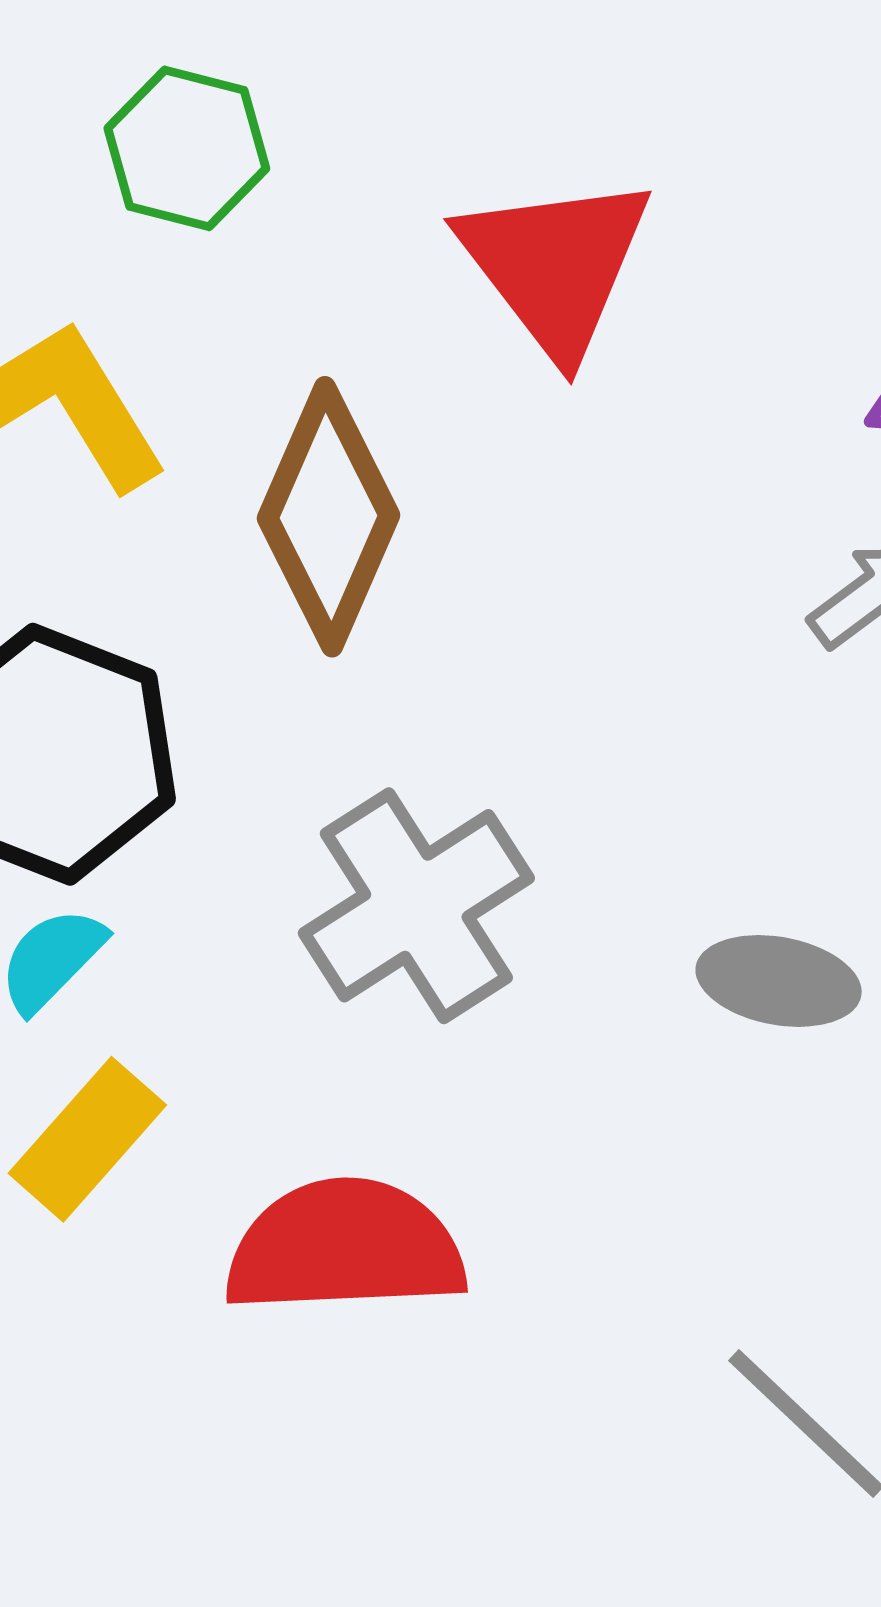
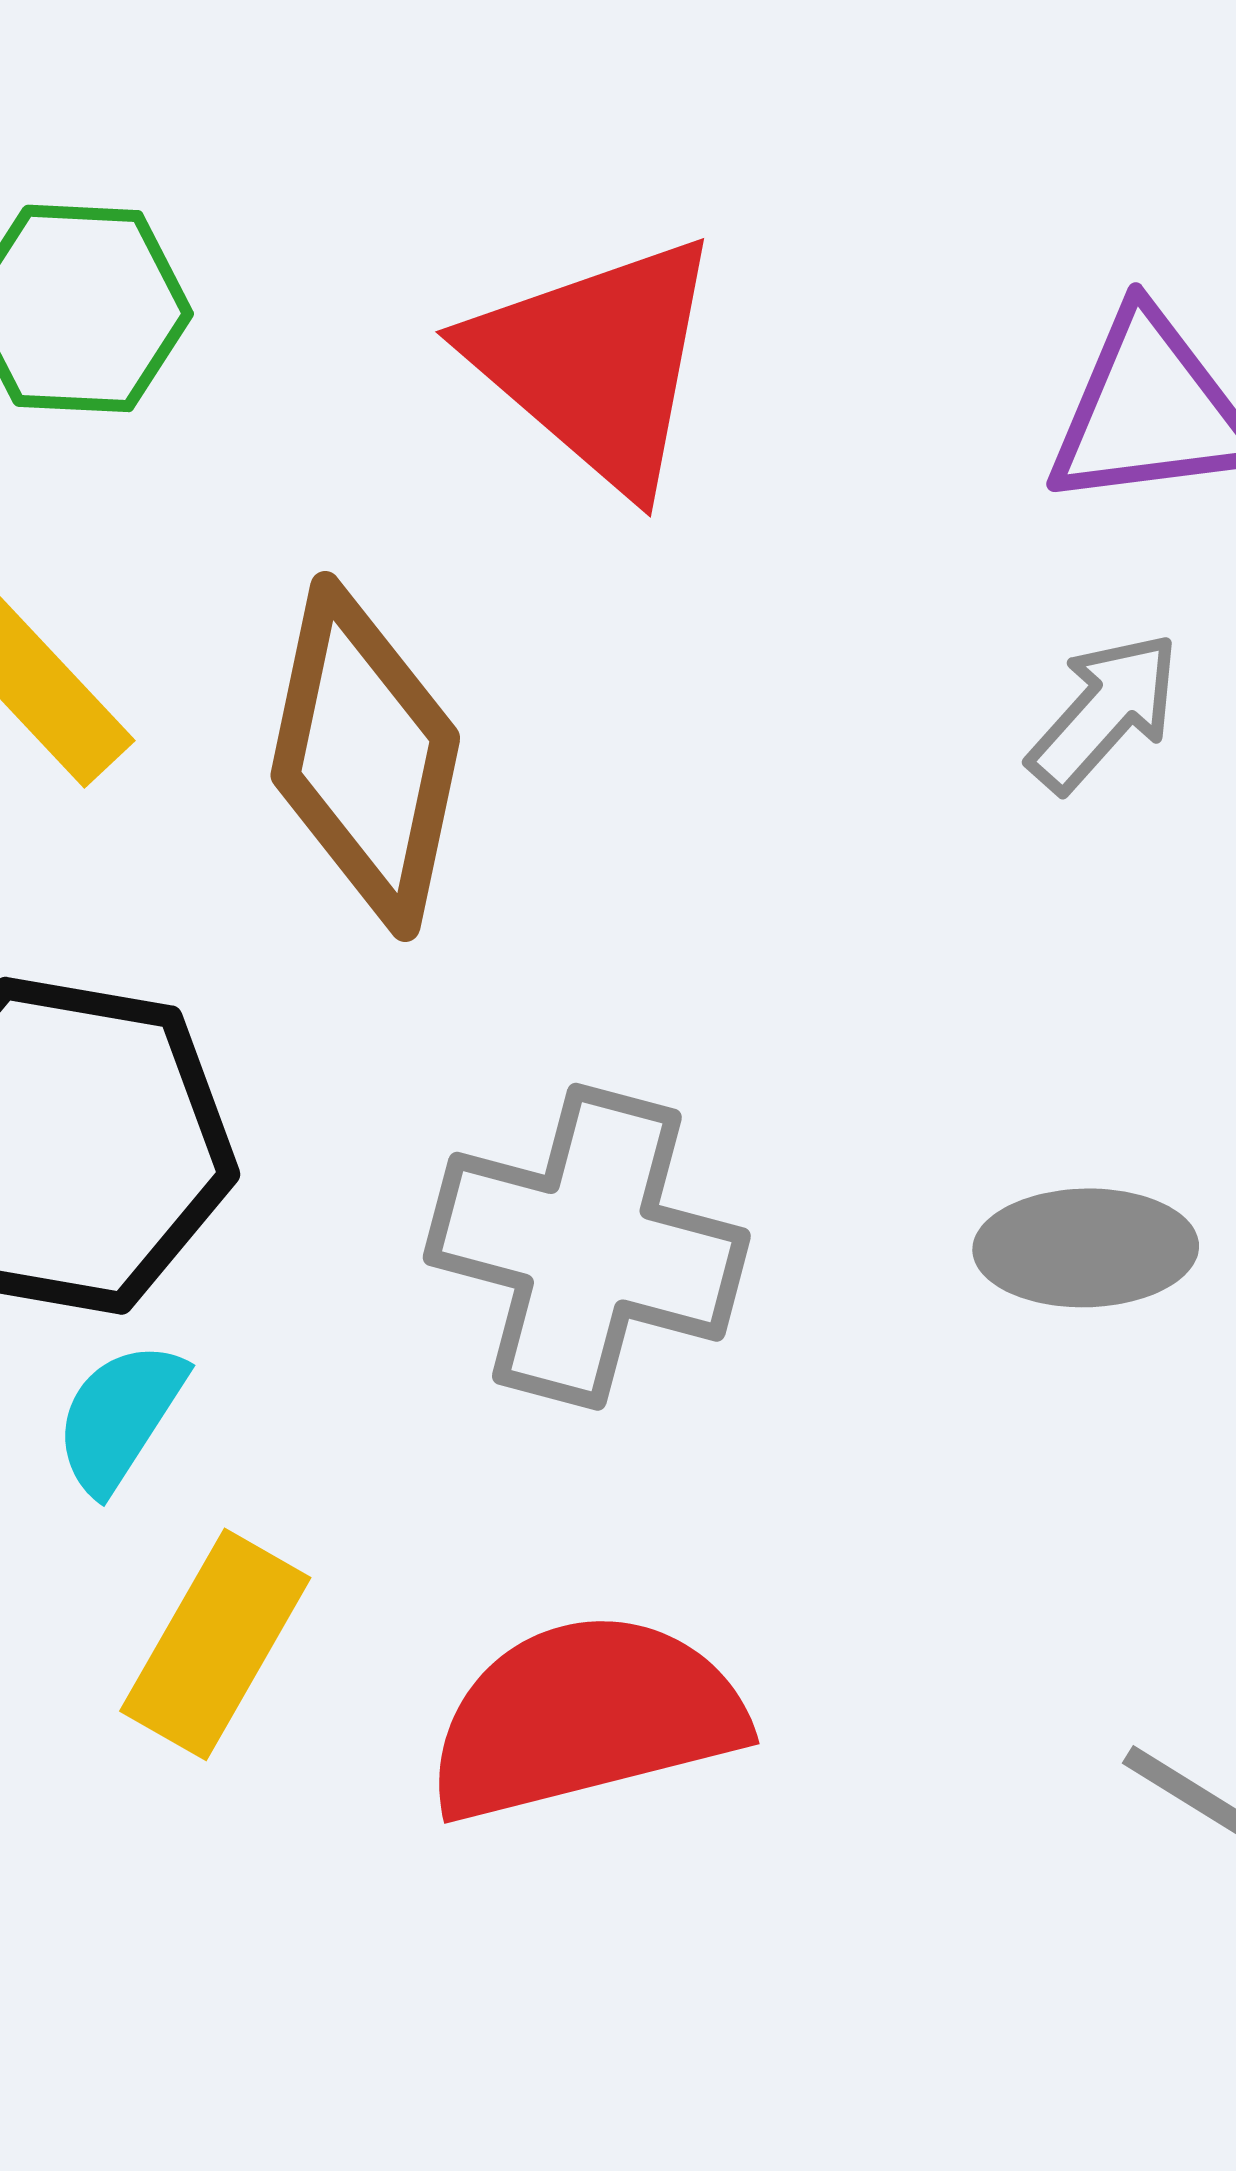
gray cross: (416, 906) -> (587, 1247), turned -31

